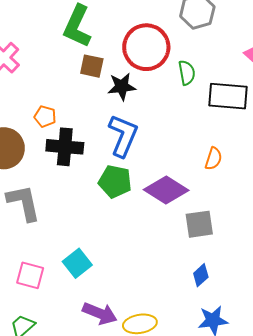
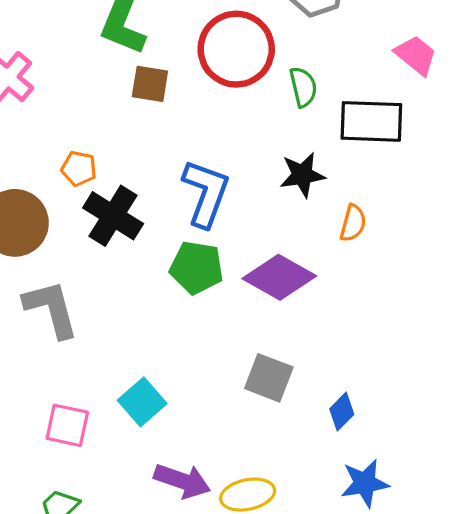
black star: (122, 87) -> (302, 175), moved
black cross: (65, 147) -> (113, 216), turned 30
gray square: (199, 224) -> (269, 378), moved, turned 32

